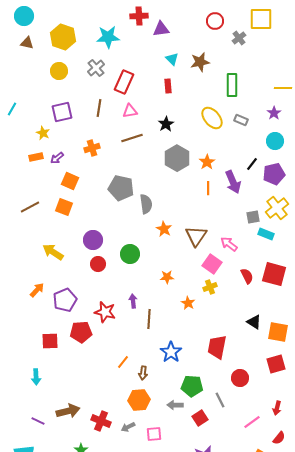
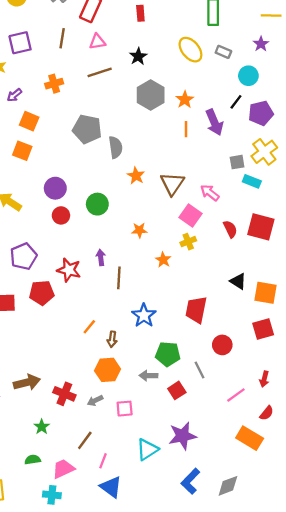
cyan circle: (275, 141) -> (248, 76), moved

